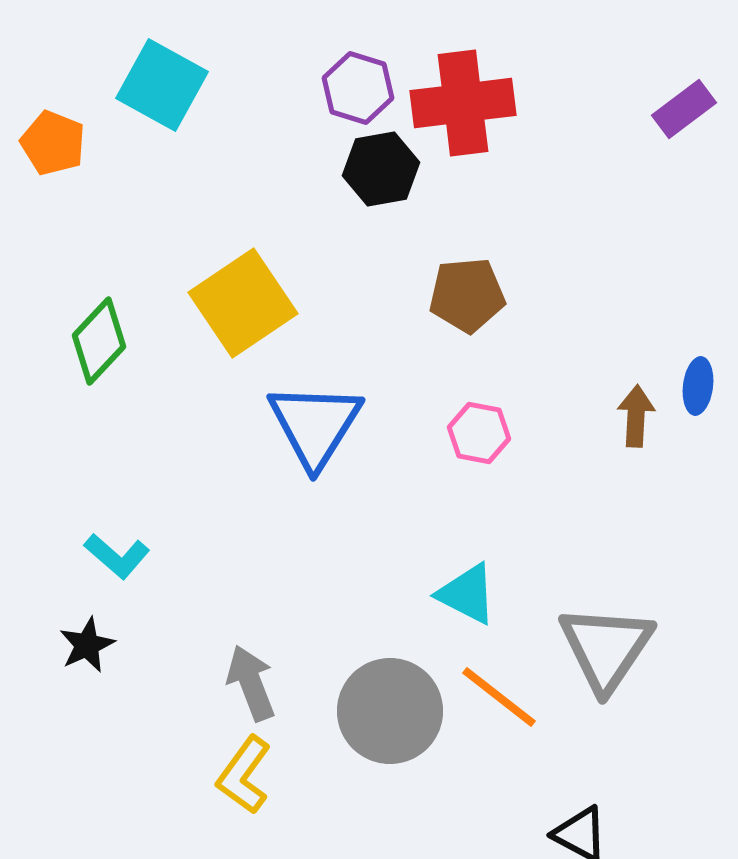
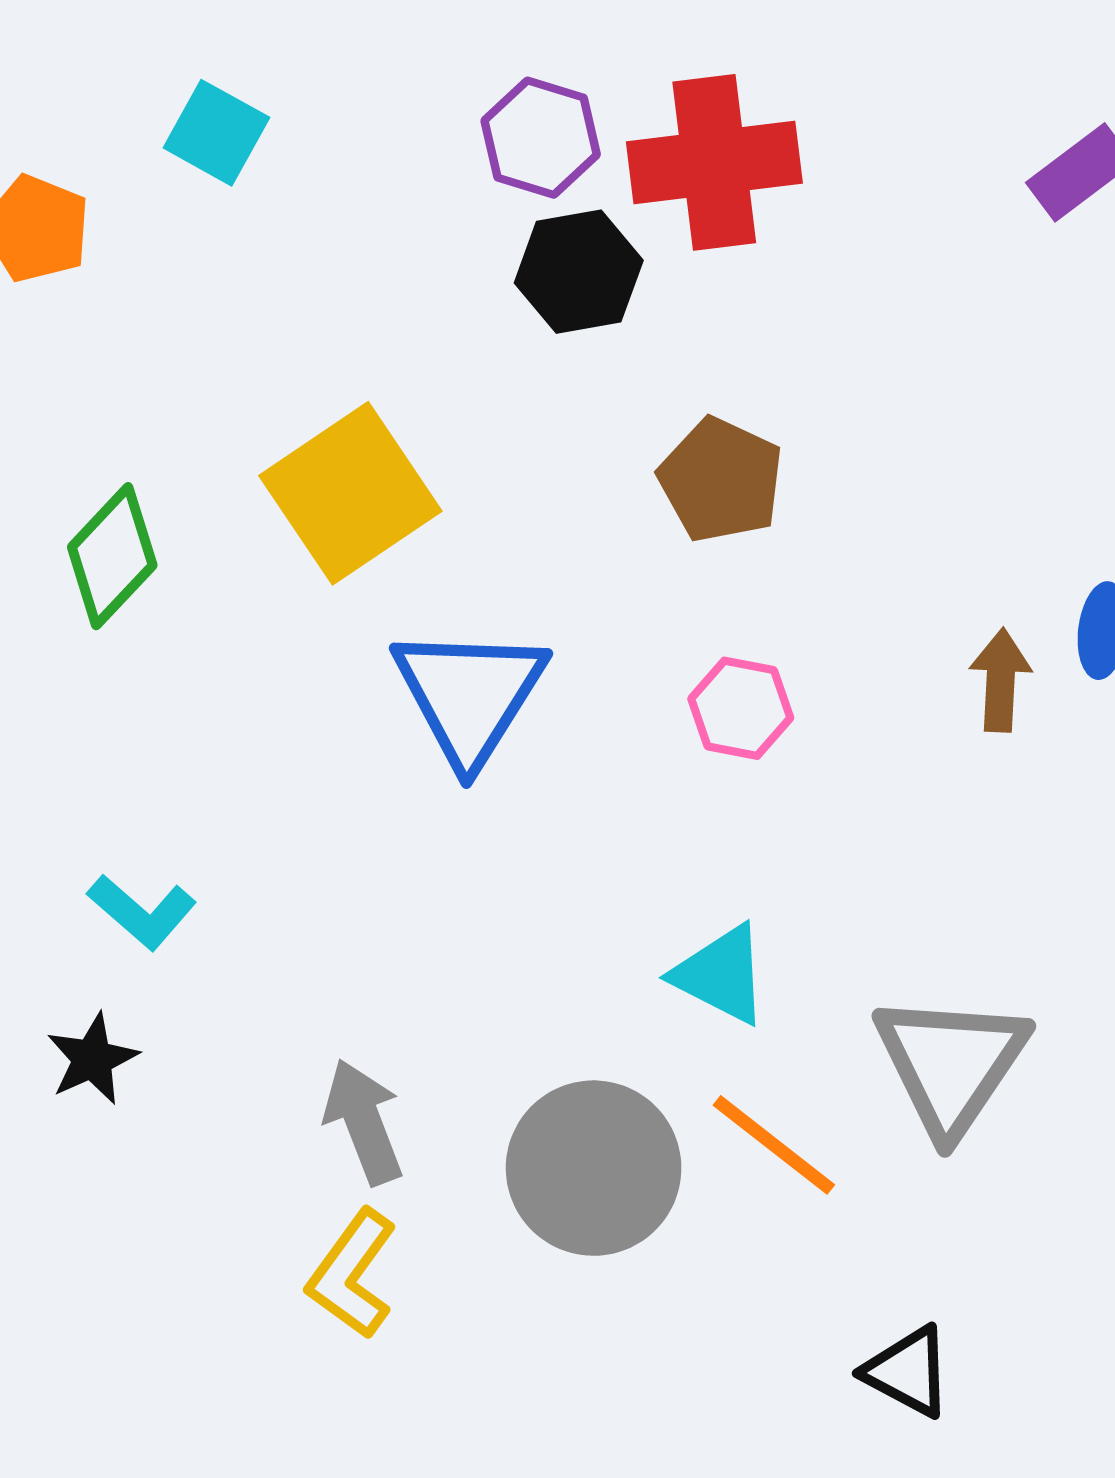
cyan square: (162, 85) -> (216, 133), size x0.7
brown pentagon: (467, 295) -> (721, 480), turned 30

